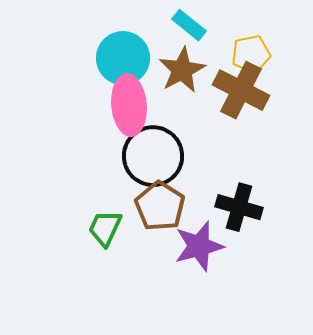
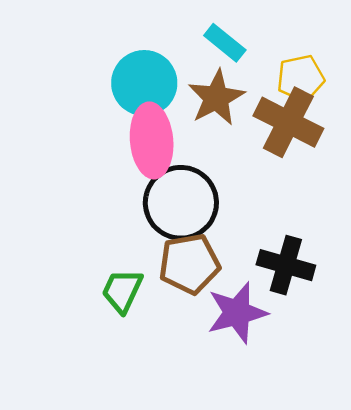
brown pentagon: (160, 206) -> (189, 264), turned 30

